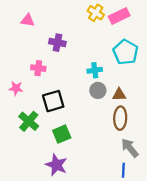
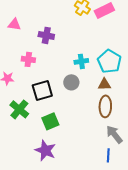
pink triangle: (28, 20) -> (14, 24), moved
cyan pentagon: (126, 52) -> (109, 61), moved
gray circle: (98, 90) -> (71, 82), moved

